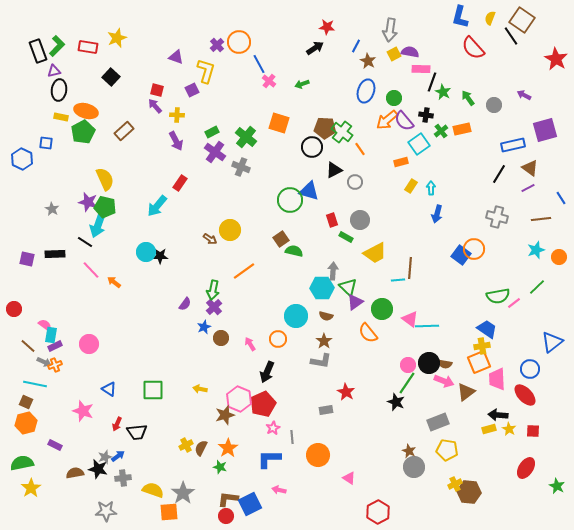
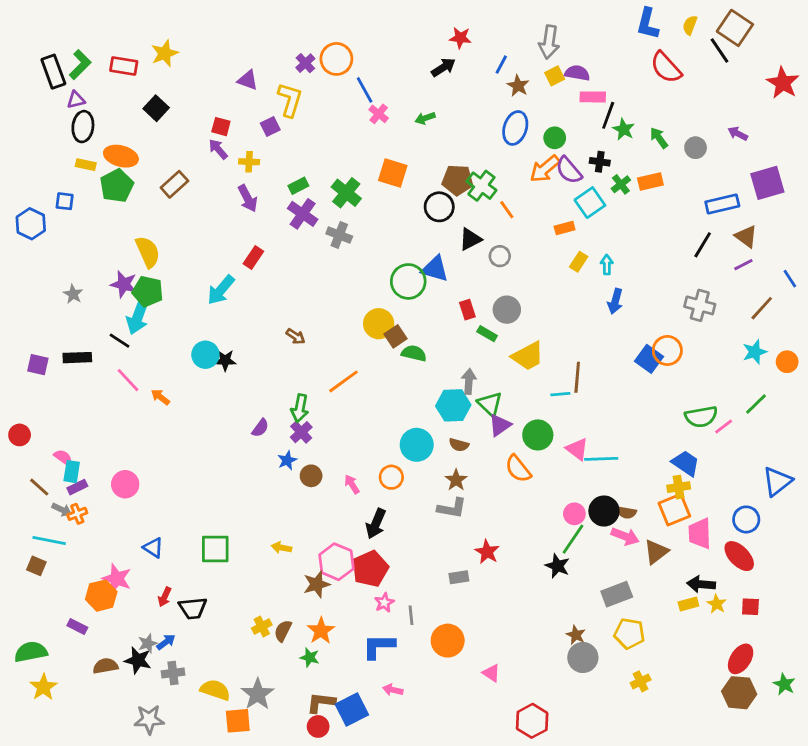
brown line: (541, 219) -> (762, 308), turned -42
yellow circle: (230, 230) -> (379, 324), moved
orange hexagon: (26, 423) -> (101, 596), moved
brown hexagon: (469, 492) -> (739, 693), moved

